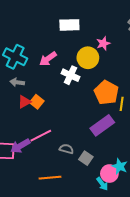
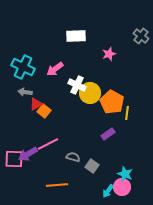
yellow circle: (88, 58) -> (90, 93), moved
red triangle: (24, 102) -> (36, 104), moved
purple rectangle: (102, 125) -> (108, 134), size x0.6
pink circle: (109, 174) -> (122, 187), moved
cyan arrow: (102, 184) -> (108, 191), turned 72

